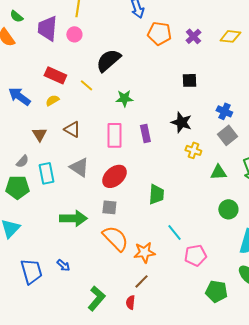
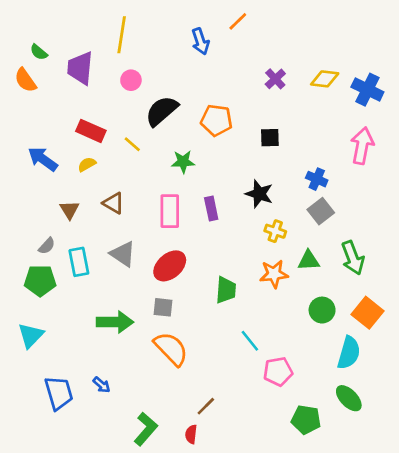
orange pentagon: (159, 33) -> (216, 120), moved
pink circle: (74, 34) -> (131, 80), moved
orange star: (144, 252) -> (274, 274), moved

